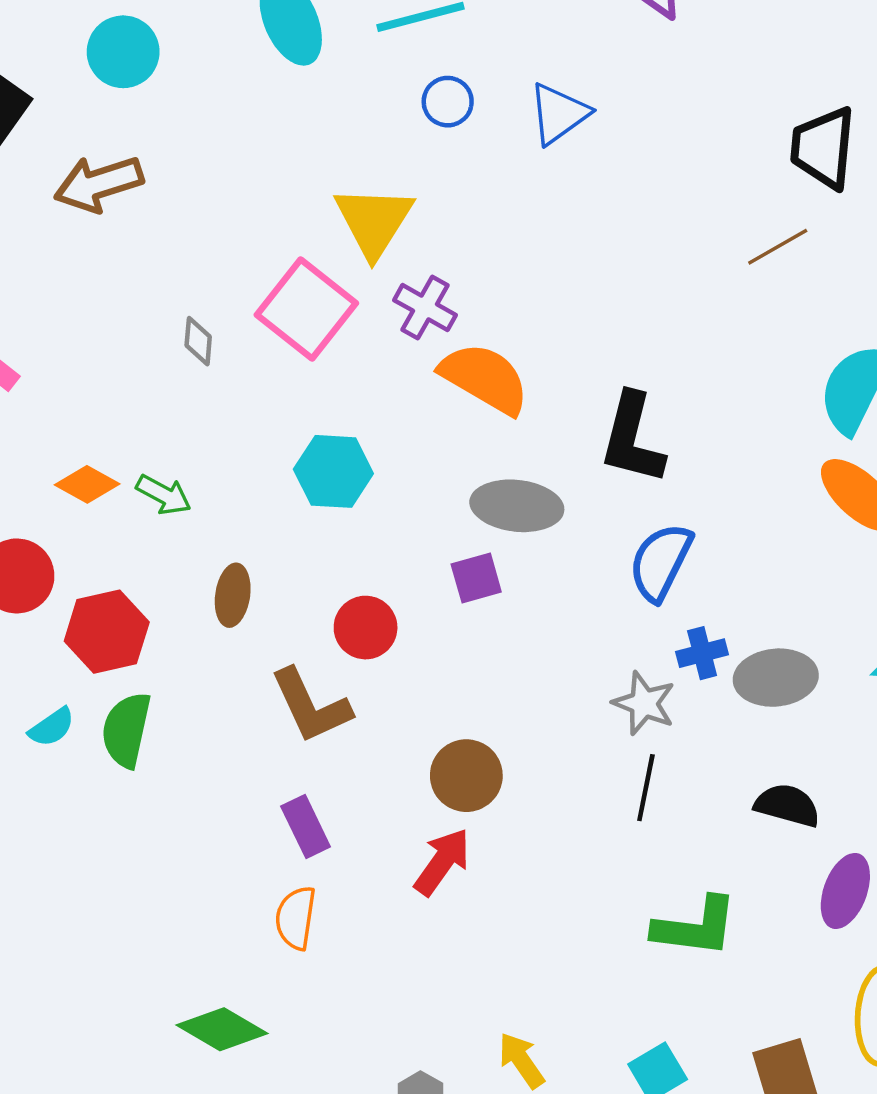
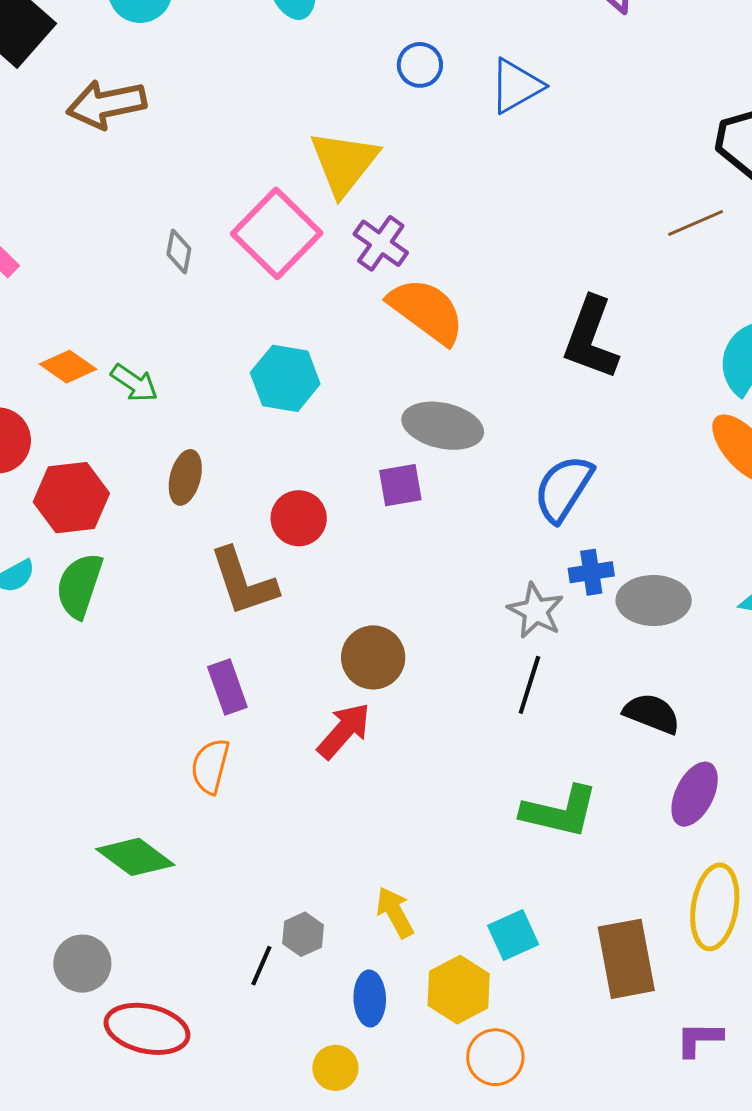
black L-shape: (632, 439) -> (591, 338), moved

